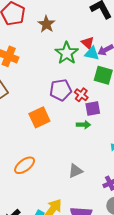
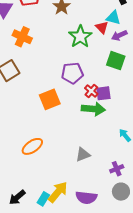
cyan triangle: (92, 53) -> (113, 18), moved
red cross: (81, 95) -> (91, 91), moved
green arrow: (84, 125) -> (93, 109), size x1.6

